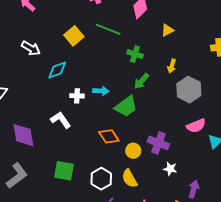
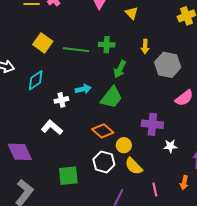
green line: (108, 29) -> (76, 50), moved
yellow triangle: (167, 30) -> (132, 13), turned -32
yellow circle: (133, 151) -> (124, 145), moved
white hexagon: (101, 179) -> (104, 162), moved

